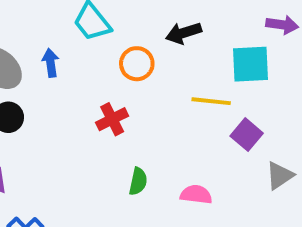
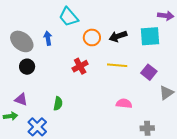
black arrow: (184, 33) -> (118, 36), moved
yellow line: (211, 101) -> (117, 65), moved
green semicircle: (138, 181) -> (58, 104), moved

